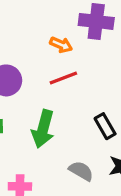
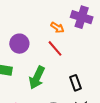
red line: (63, 78) -> (55, 48), turned 60

